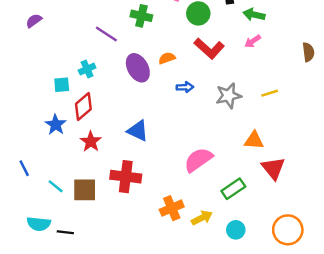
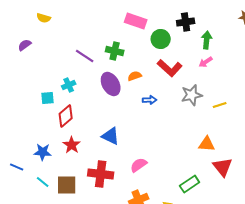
green arrow: (254, 15) -> (207, 40), turned 84
green cross: (141, 16) -> (115, 51), moved
gray star: (229, 96) -> (192, 95), moved
blue star: (56, 125) -> (43, 152), moved, turned -30
pink semicircle: (198, 160) -> (139, 165), moved, size x0.7
blue line: (24, 168) -> (17, 167), turned -40

